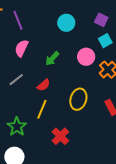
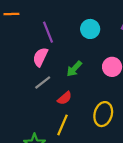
purple line: (18, 20) -> (48, 32), moved
gray line: (16, 80) -> (43, 83), moved

